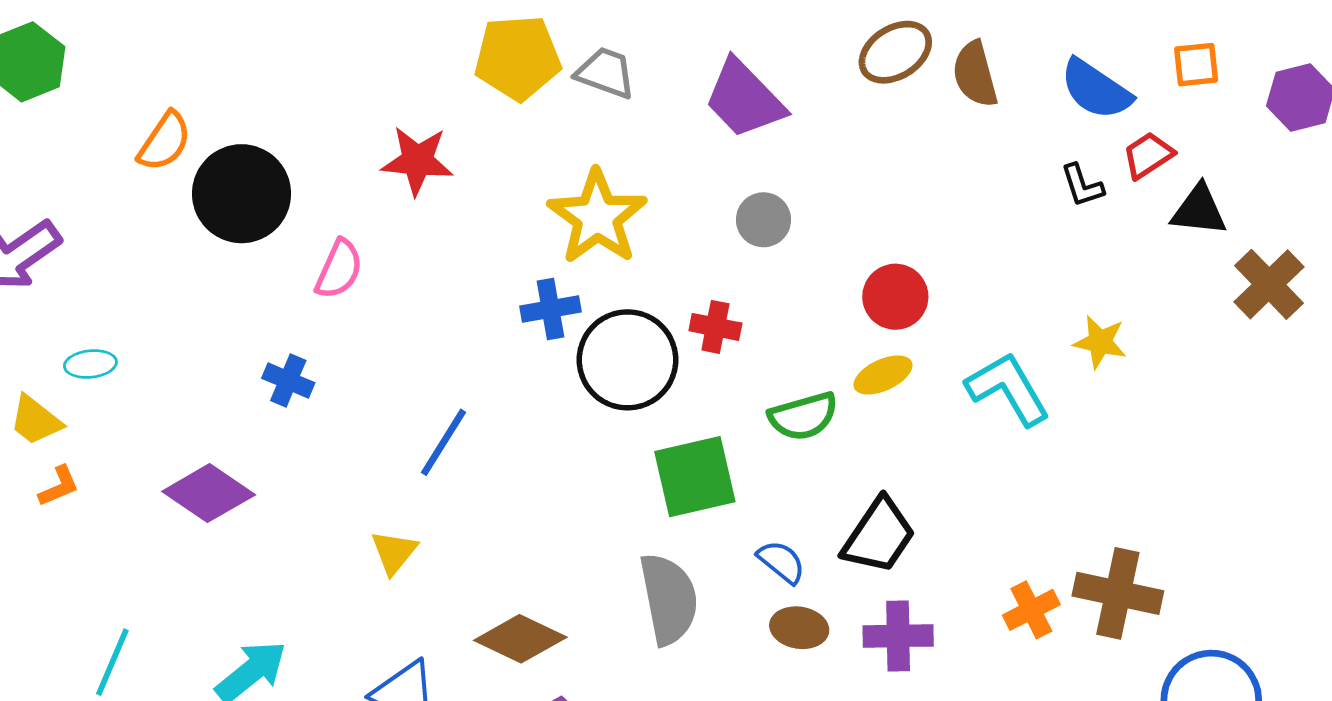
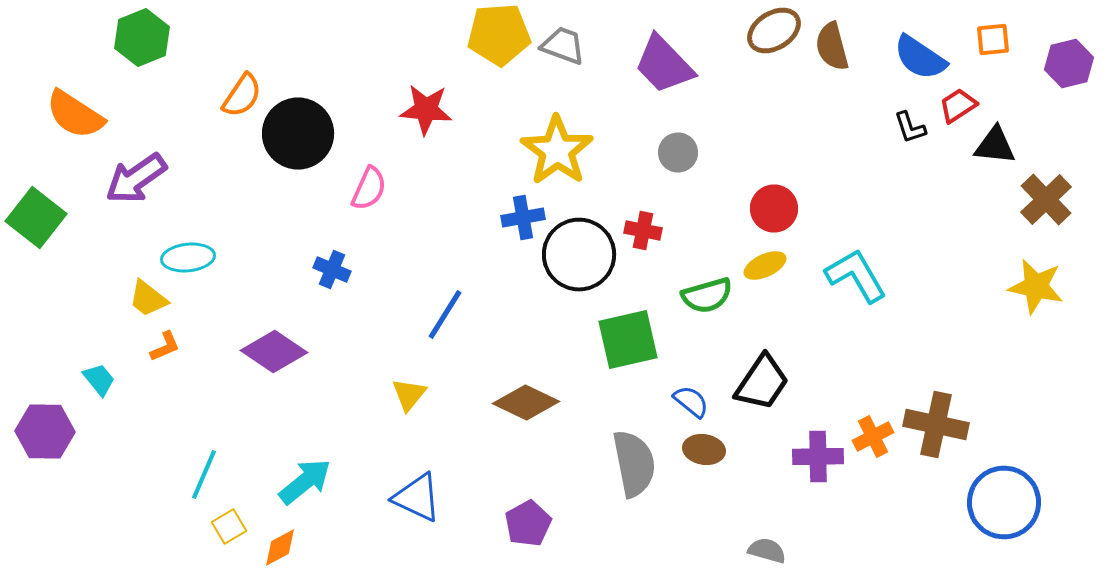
yellow star: (1100, 342) -> (1036, 286), moved, size x1.4
cyan ellipse: (90, 364) -> (188, 258), size x1.4
gray semicircle: (669, 599) -> (634, 464), moved
purple cross: (898, 636) -> (818, 456), moved
brown diamond: (520, 639) -> (526, 402), moved

